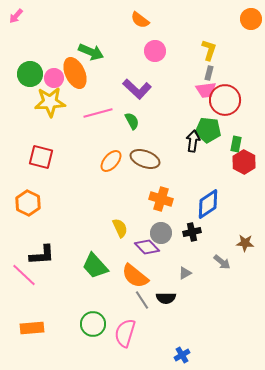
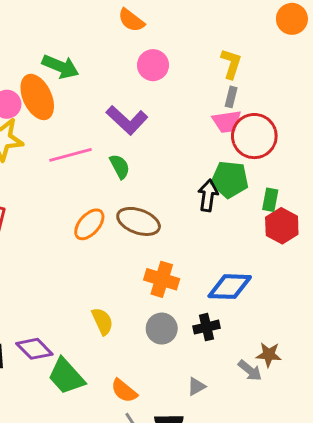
blue diamond: (208, 204) -> (230, 287), turned 36
brown star: (245, 243) -> (269, 355), moved
purple diamond: (147, 247) -> (34, 349), moved
orange semicircle: (135, 276) -> (124, 391), size x0.7

